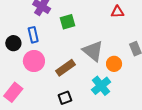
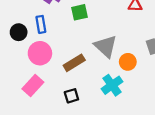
pink rectangle: (13, 92) -> (33, 86), moved

